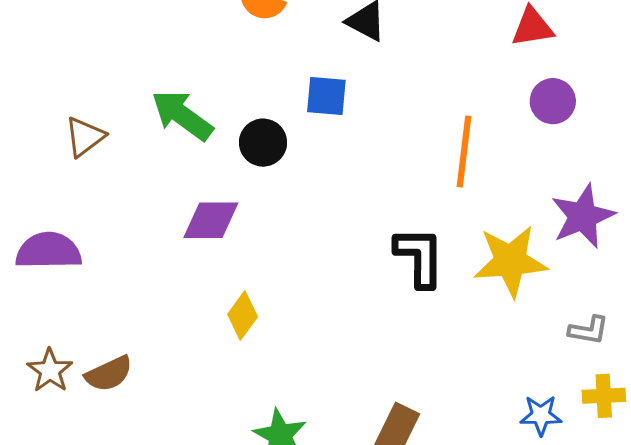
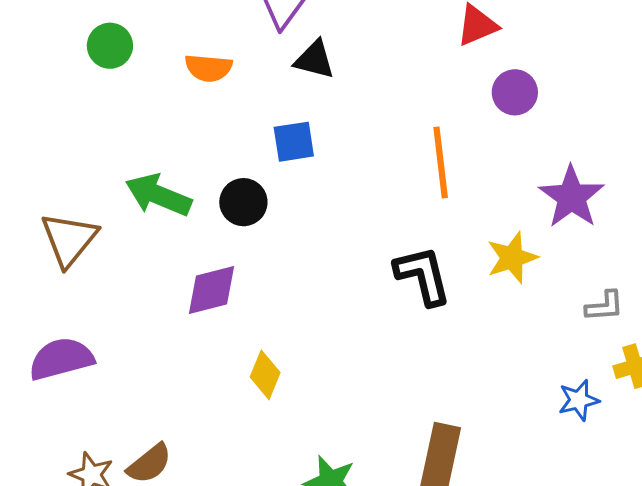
brown triangle: (85, 137) -> (69, 239), size x1.4
yellow star: (510, 261) -> (512, 258), size x0.7

